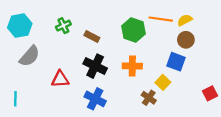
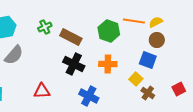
brown rectangle: (92, 37) -> (71, 37), size x1.5
red triangle: (60, 79) -> (42, 91), moved
brown cross: (149, 98) -> (148, 93), moved
blue cross: (95, 99) -> (89, 96), moved

